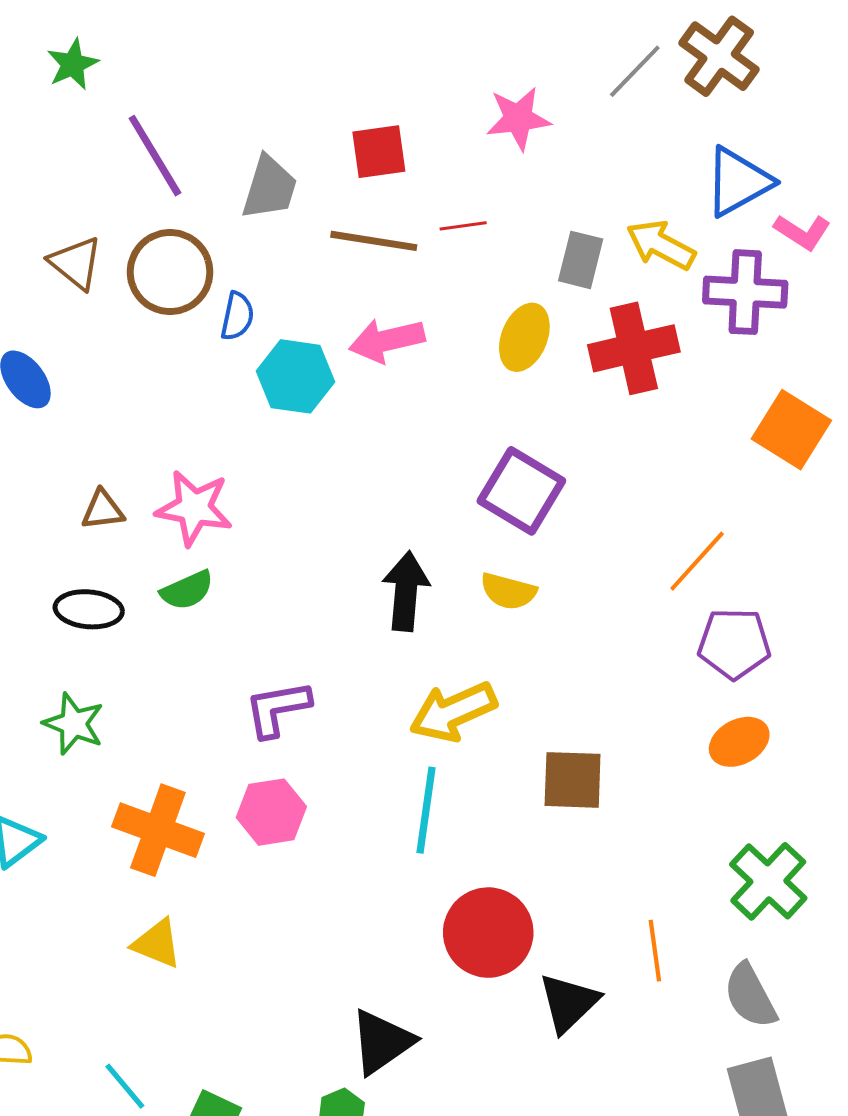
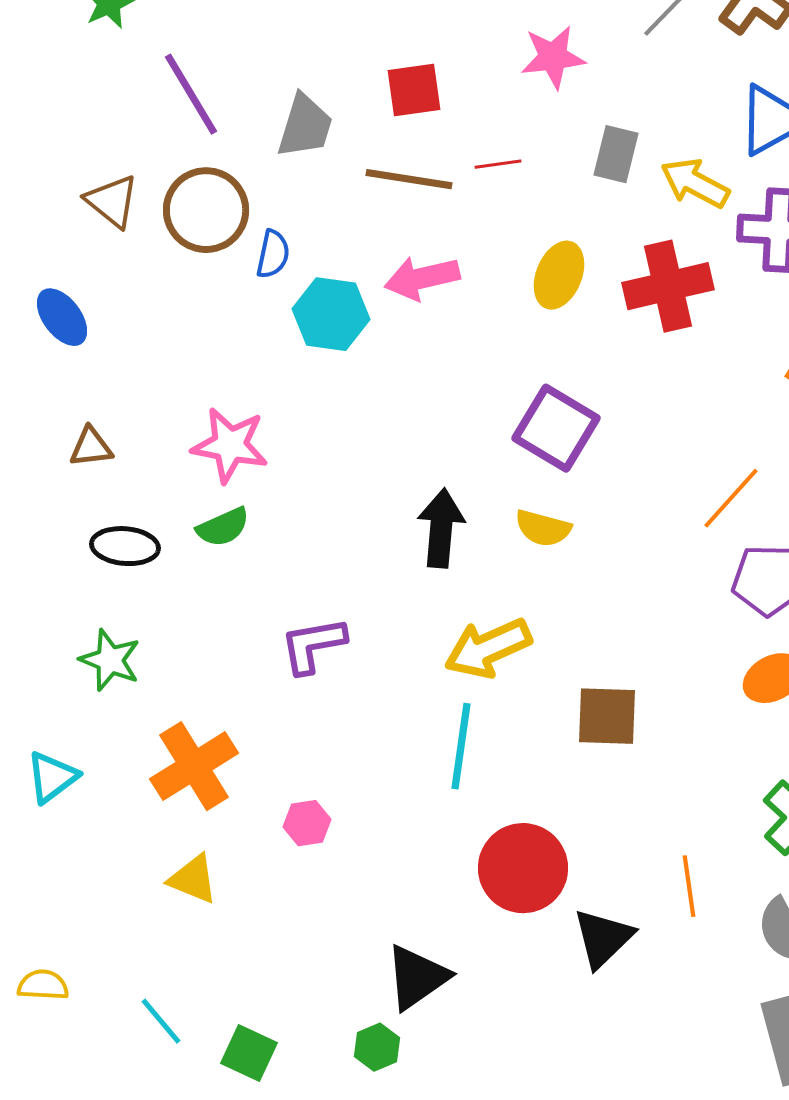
gray rectangle: (581, 260) -> (616, 154), moved
brown triangle: (103, 510) -> (91, 447), moved
pink hexagon: (271, 812) -> (307, 823), moved, size x0.7
orange cross: (158, 830) -> (194, 766), turned 38

